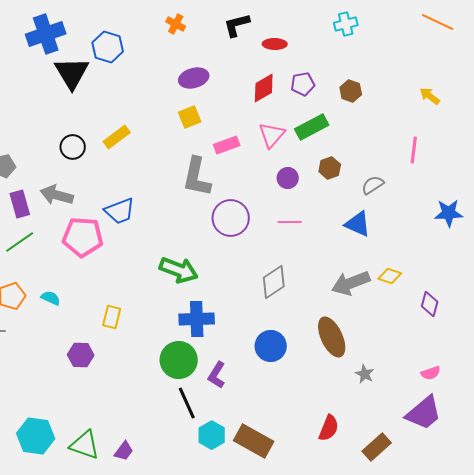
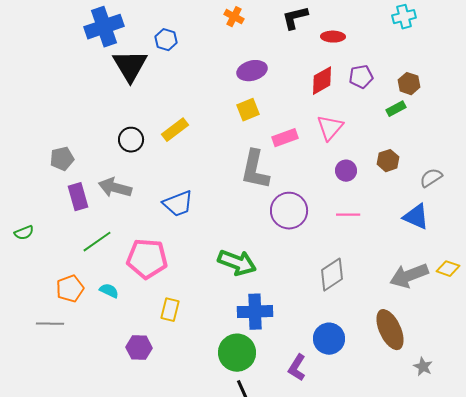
blue hexagon: (108, 47) -> (166, 40), size x0.7
green rectangle: (312, 127) -> (396, 109), moved, size x0.6
pink pentagon: (83, 237) -> (147, 259), moved
green line: (20, 242) -> (97, 242), moved
purple L-shape: (217, 375) -> (297, 368), moved

